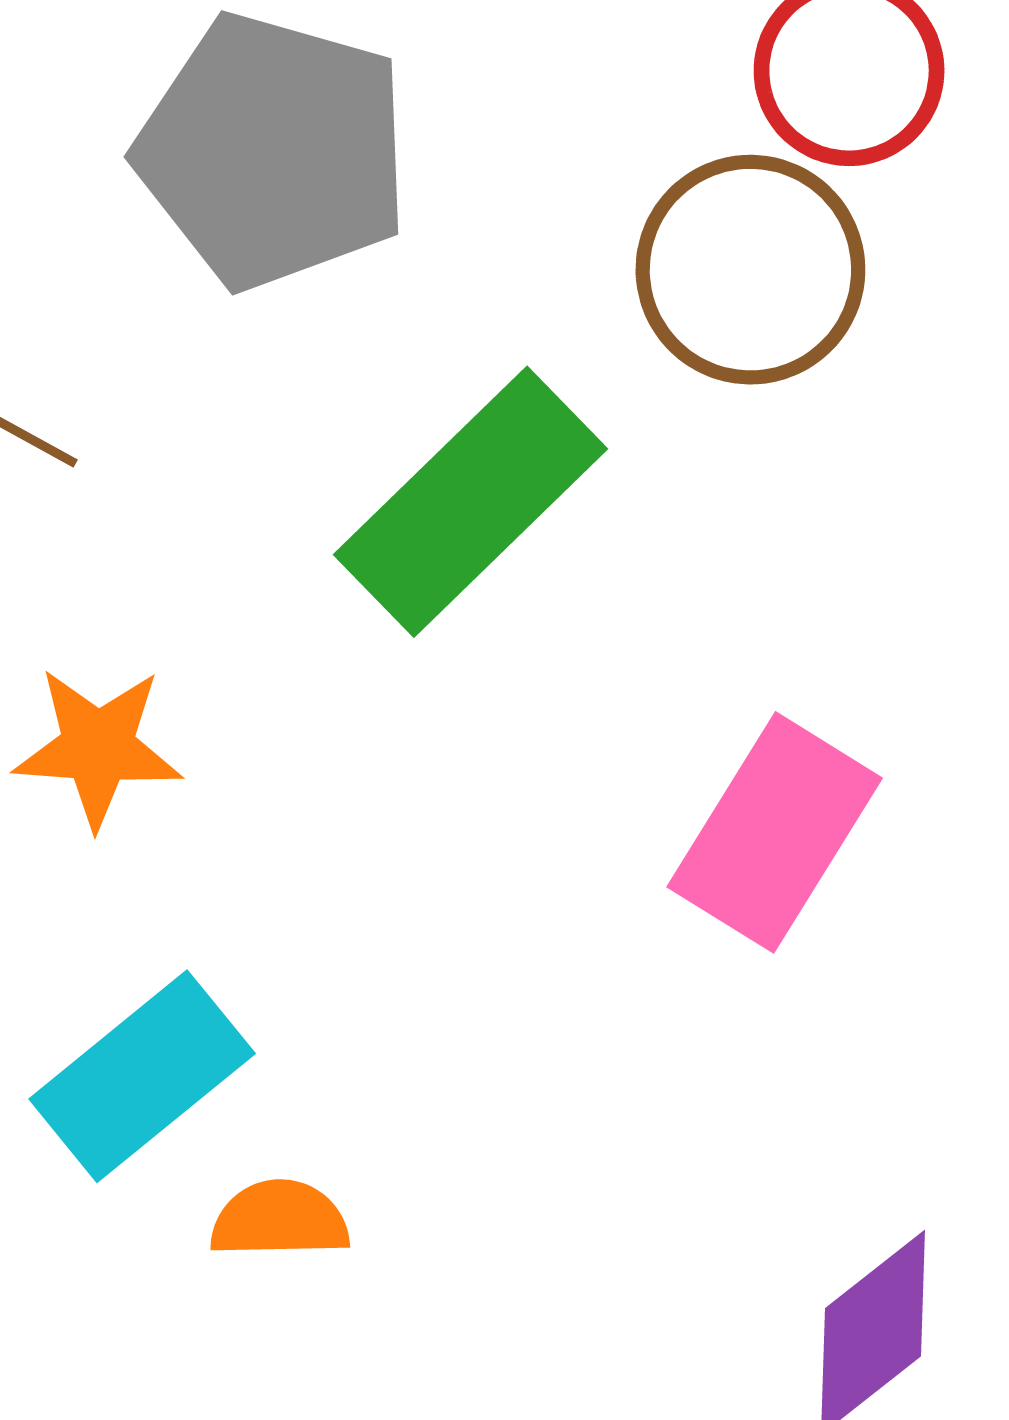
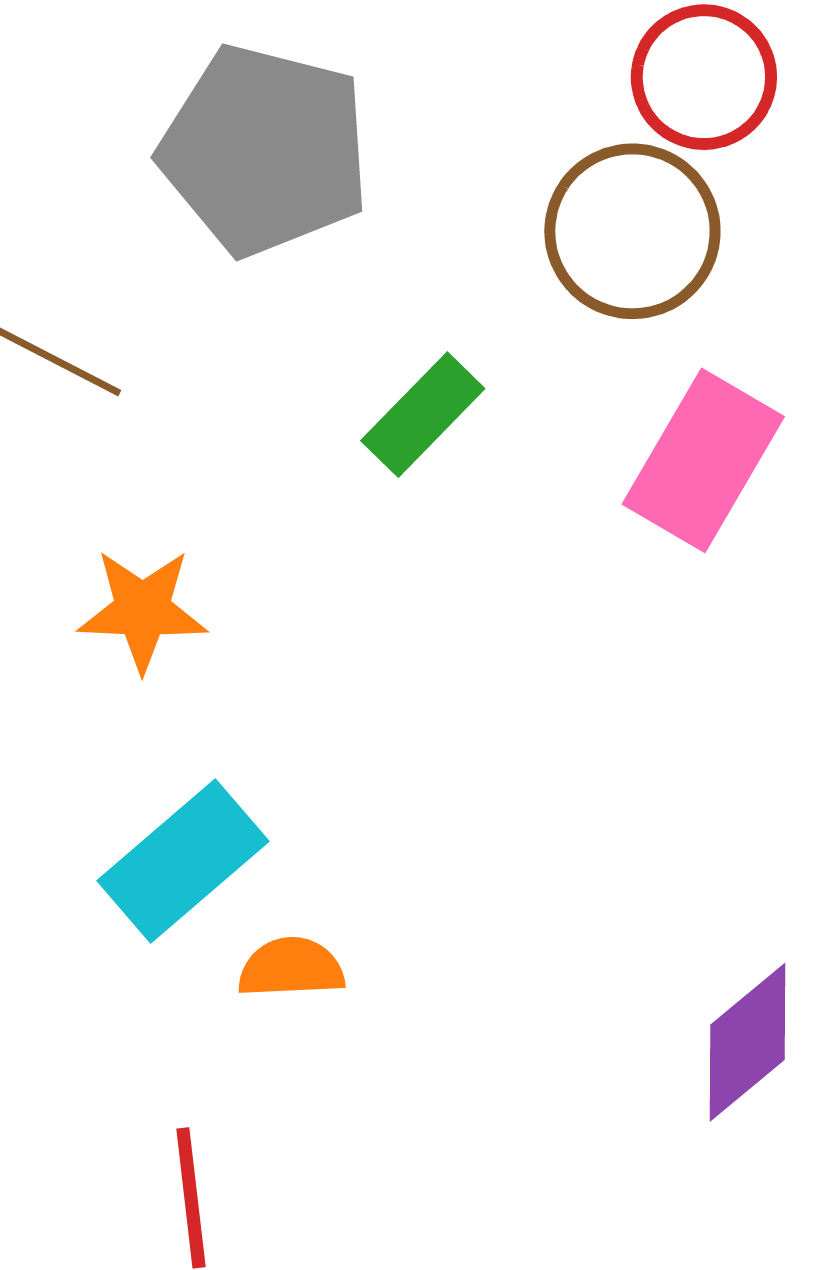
green rectangle: (470, 502) -> (423, 415), size x0.6
pink rectangle: (775, 832) -> (703, 460), moved

